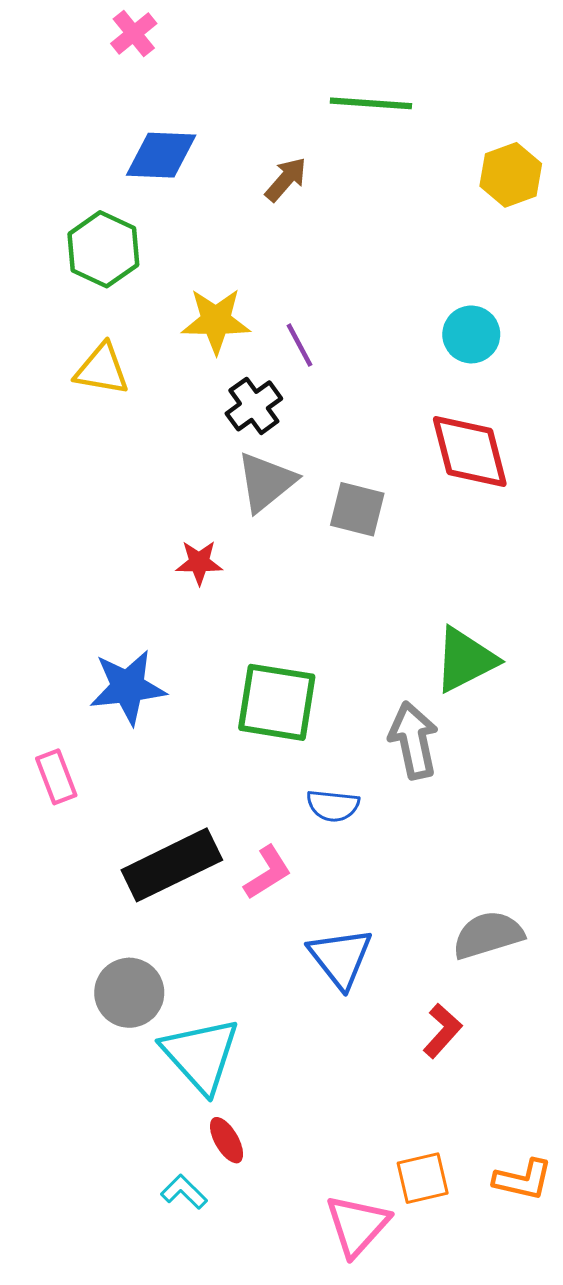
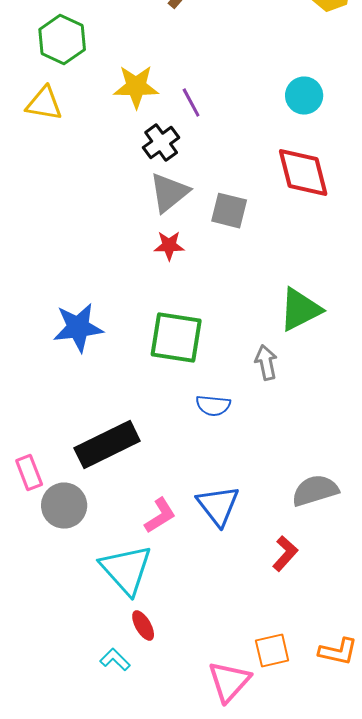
yellow triangle: (102, 369) -> (44, 104), moved
red star: (199, 562) -> (169, 246), moved
gray arrow: (413, 740) -> (266, 363), size x0.7
pink rectangle: (56, 777) -> (29, 473), moved
pink L-shape: (268, 873) -> (160, 516), moved
gray circle: (129, 993) -> (64, 506), moved

